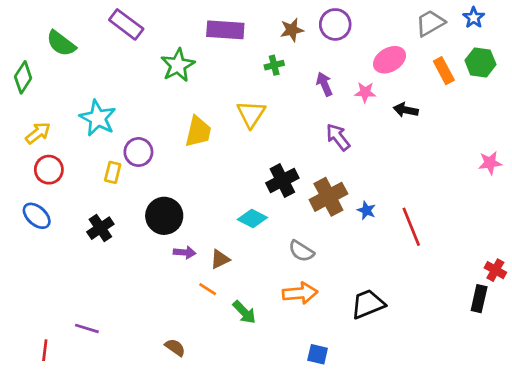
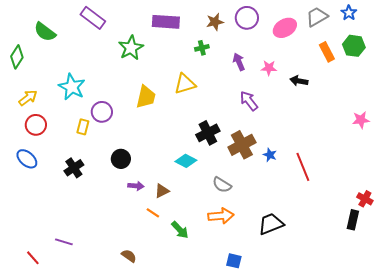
pink ellipse: (390, 60) -> (285, 28), moved
yellow triangle: (251, 114) -> (185, 84), turned 40
black circle: (164, 216) -> (121, 159), size x0.7
red line: (45, 350) -> (33, 258), turned -49

